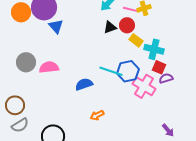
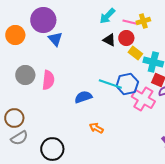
orange circle: (21, 12) -> (15, 35), moved
black triangle: (110, 27) -> (109, 40), turned 48
pink semicircle: (49, 67) -> (48, 80), turned 102
orange arrow: (97, 115) -> (96, 128), turned 56

